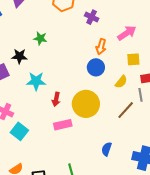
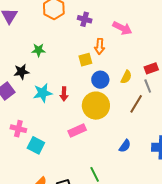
pink arrow: (127, 33) -> (122, 28), turned 72
yellow square: (133, 59) -> (85, 60), moved
blue circle: (96, 67) -> (100, 80), moved
red arrow: (56, 99) -> (64, 94), moved
blue semicircle: (107, 149) -> (125, 146), turned -152

